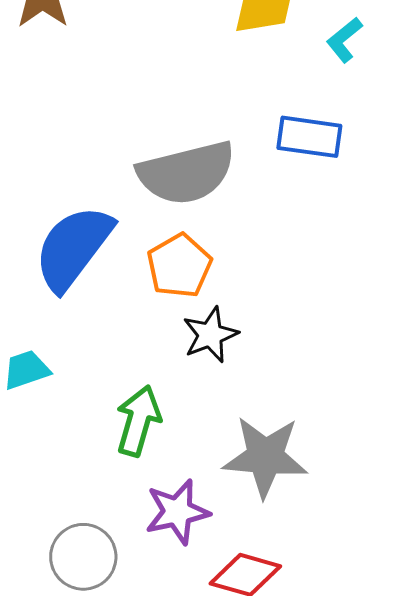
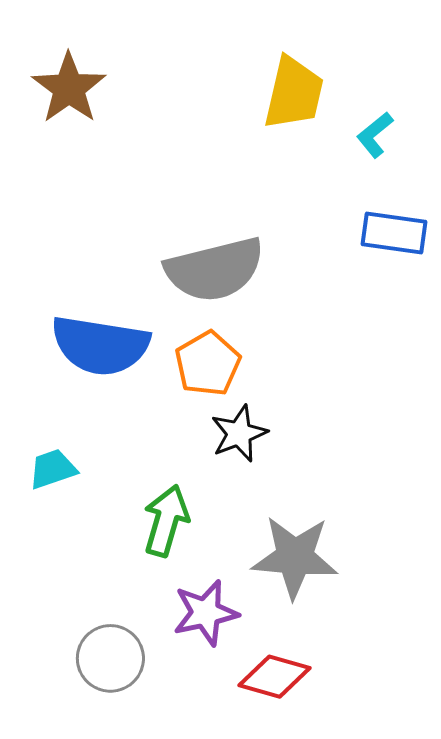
blue rectangle: (309, 137) -> (394, 233), moved
blue semicircle: (73, 248) -> (100, 345), turned -118

